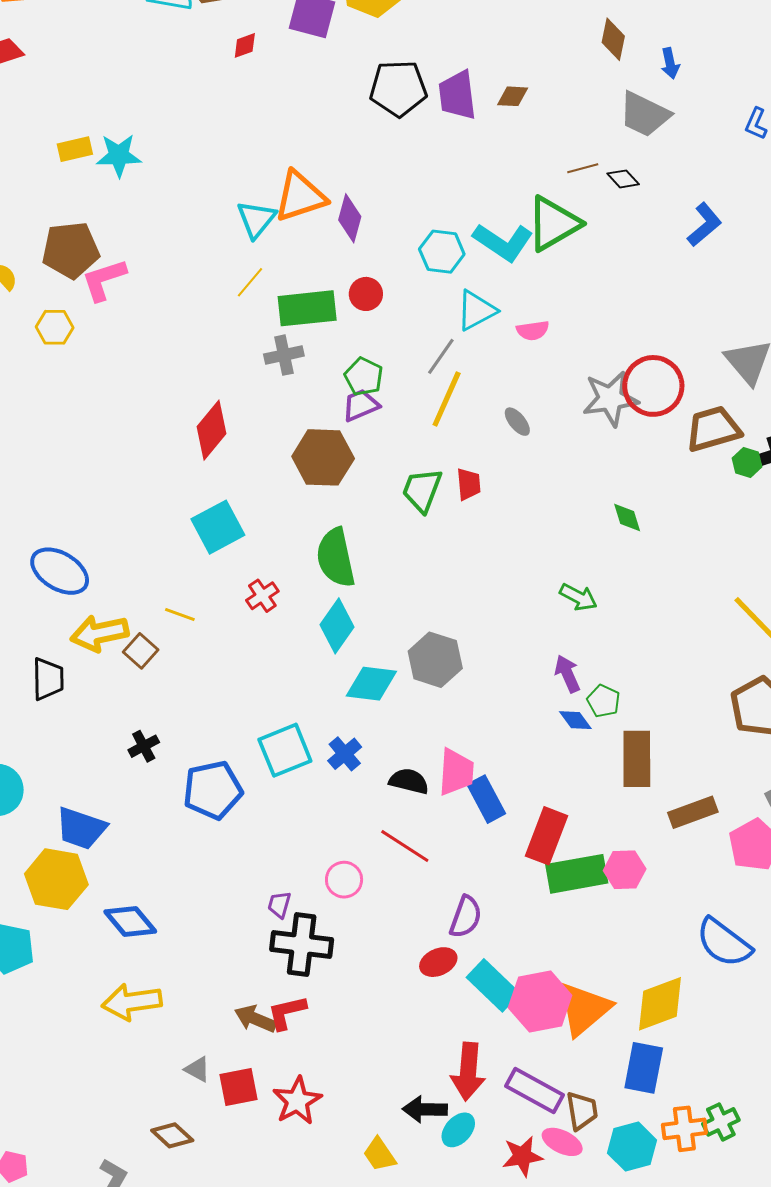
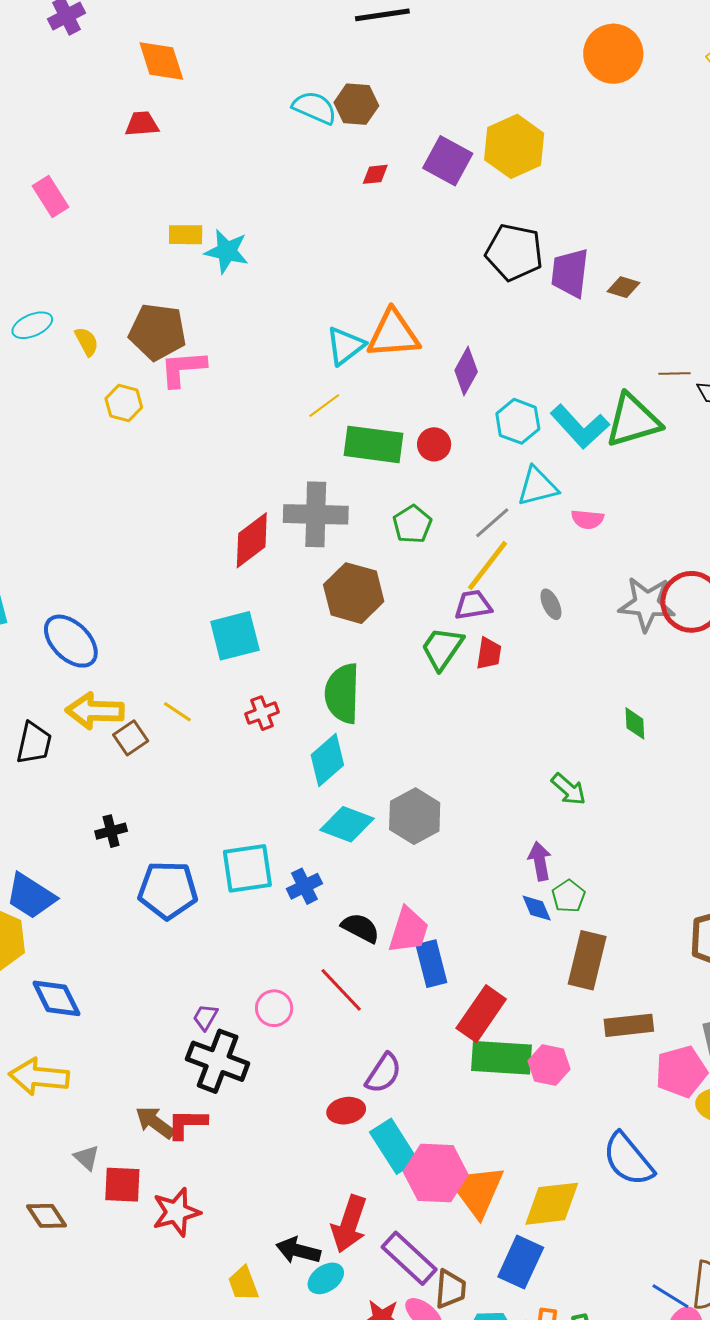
purple diamond: (350, 218) -> (466, 371), moved
gray cross: (284, 355) -> (316, 514), moved, size x1.6
purple trapezoid: (361, 405) -> (473, 605), moved
orange triangle: (584, 1009) -> (477, 1191), turned -40

